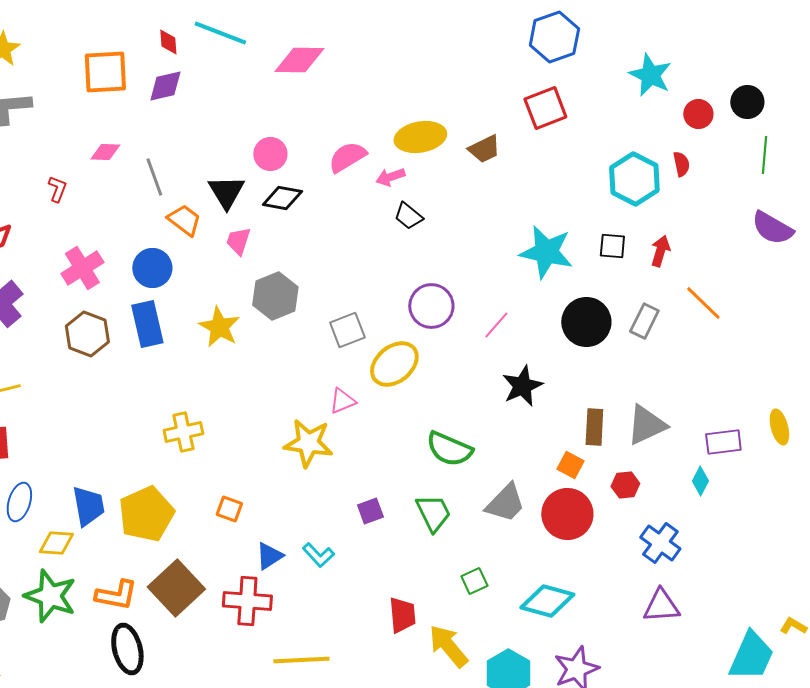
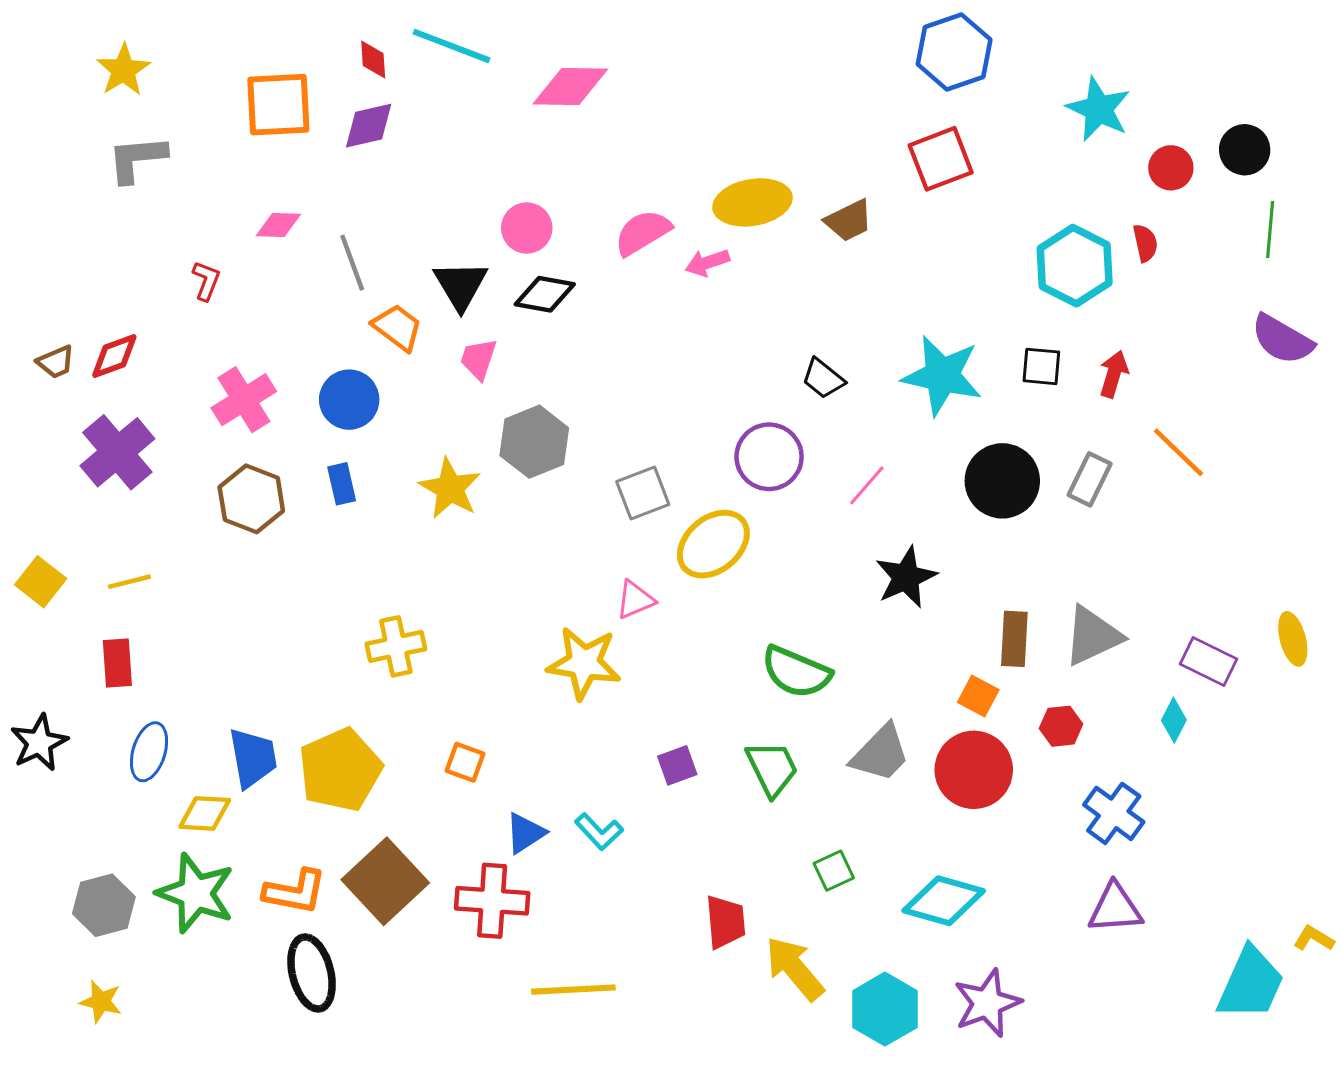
black trapezoid: (408, 216) -> (823, 379), moved
blue rectangle: (147, 324) -> (342, 484), size x0.6
purple rectangle: (723, 442) -> (1209, 661), turned 33

